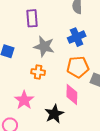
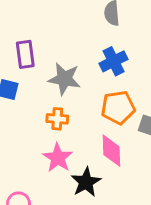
purple rectangle: (32, 18) -> (25, 54), moved
pink star: (24, 100) -> (58, 158), moved

